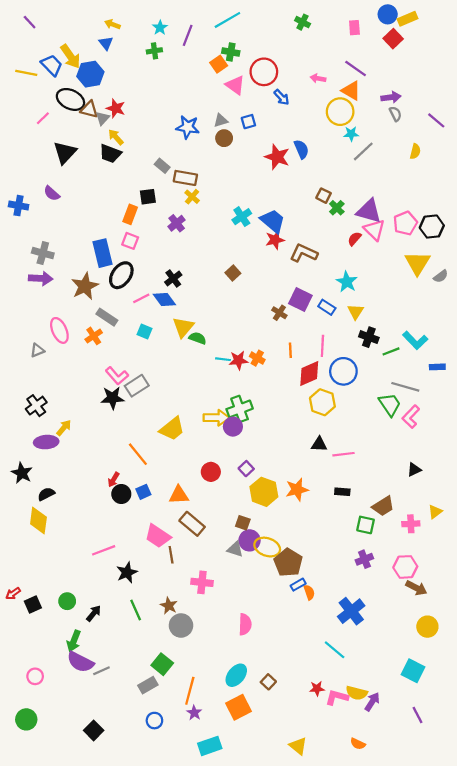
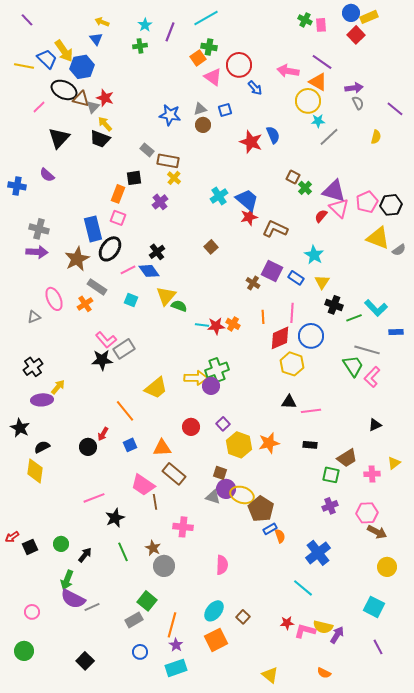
green cross: (303, 22) -> (305, 20), moved
pink arrow: (318, 78) -> (288, 71), size x1.5
yellow triangle: (417, 263) -> (378, 238), turned -40
black circle: (121, 494) -> (88, 447), moved
cyan rectangle: (210, 746) -> (176, 668), moved

